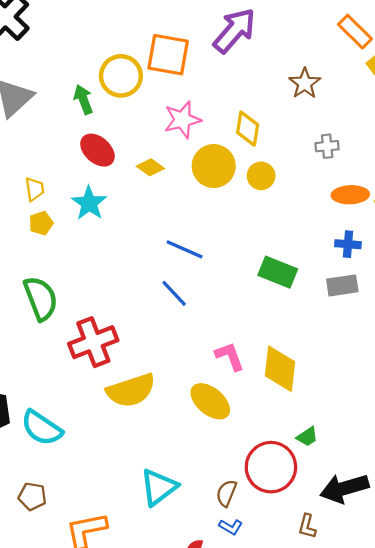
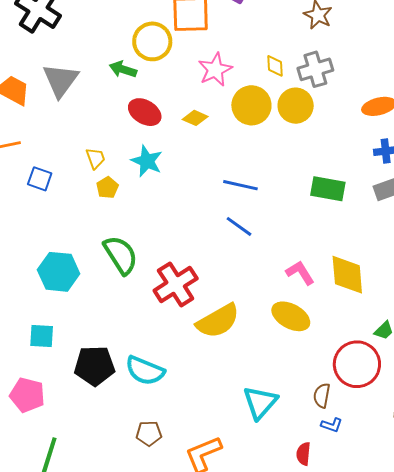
green arrow: (83, 99) -> (123, 69), turned -40
yellow diamond: (248, 129) -> (275, 66), size x0.7
gray cross: (327, 146) -> (315, 69), moved, size x1.6
yellow circle: (261, 176) -> (296, 106), size x1.4

